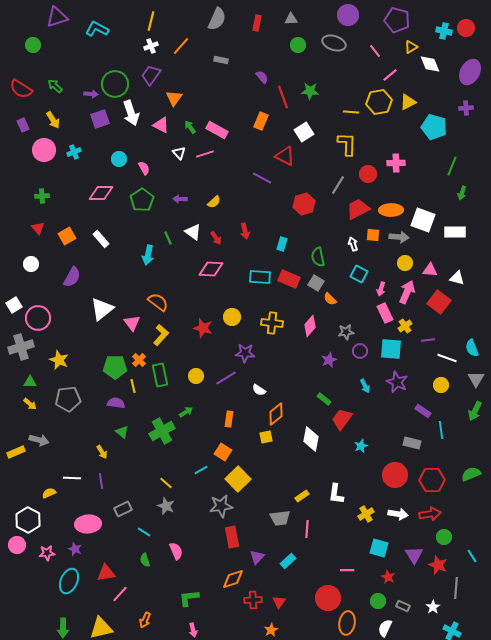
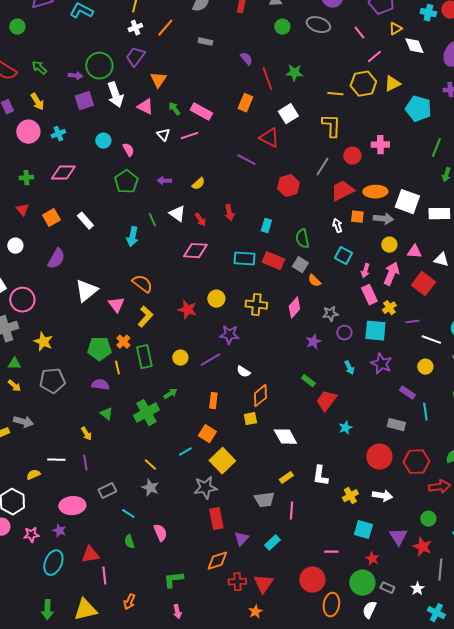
pink diamond: (101, 193) -> (63, 173), moved
white diamond: (311, 439) -> (285, 437), moved, turned -40
red arrow: (430, 514) -> (439, 487), moved
pink line: (120, 594) -> (104, 576), turned -48
green circle: (378, 601) -> (362, 583), size x1.6
red triangle: (279, 602) -> (263, 584), size x1.5

